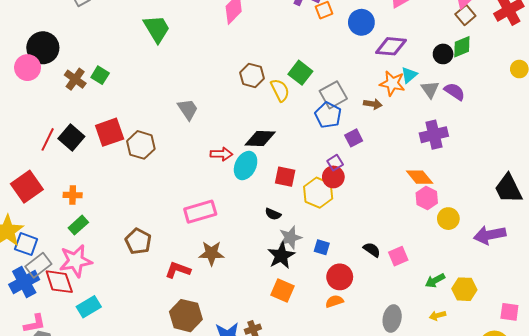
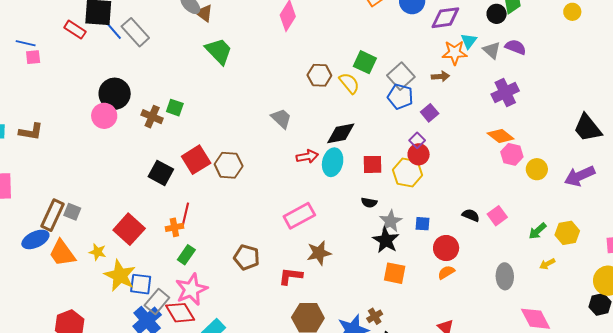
gray trapezoid: (188, 109) -> (281, 118), moved
red line: (48, 139) -> (185, 214), moved

